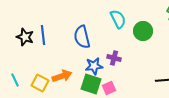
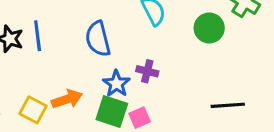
green circle: (143, 31) -> (209, 28), moved
blue star: (94, 66) -> (116, 84), turned -30

